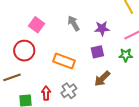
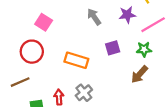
gray arrow: (74, 23) -> (94, 17), moved
purple star: (102, 28) -> (127, 15), moved
brown arrow: (102, 79) -> (139, 74), moved

